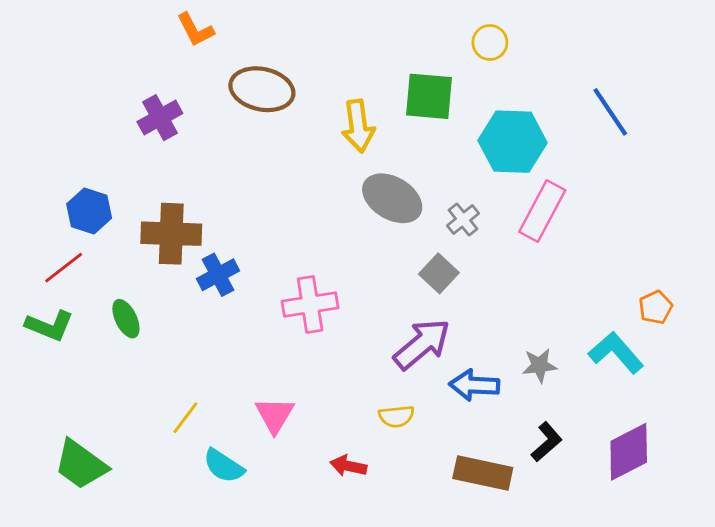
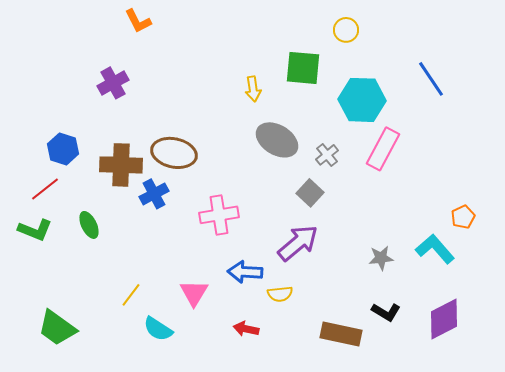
brown ellipse: (262, 89) -> (174, 153), moved
yellow arrow: (358, 126) -> (253, 89), size x0.7
blue arrow: (474, 385) -> (245, 272), moved
black L-shape: (547, 442) -> (386, 312), turned 72

